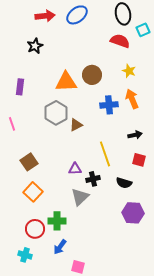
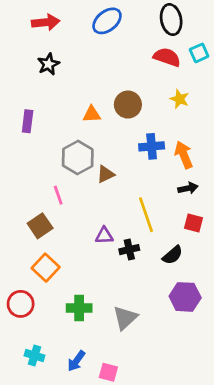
red arrow: (45, 16) -> (46, 22), moved
cyan square: (143, 30) -> (199, 53), moved
orange triangle: (66, 82) -> (92, 114), size x0.6
orange arrow: (132, 99) -> (184, 155), moved
pink line: (12, 124) -> (58, 195), moved
black semicircle: (124, 183) -> (173, 255), turned -56
gray triangle: (80, 197) -> (125, 318), moved
red circle: (35, 229) -> (21, 304), moved
blue arrow: (60, 247) -> (76, 361), moved

